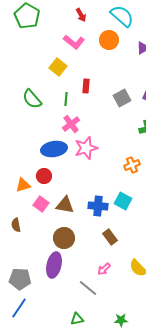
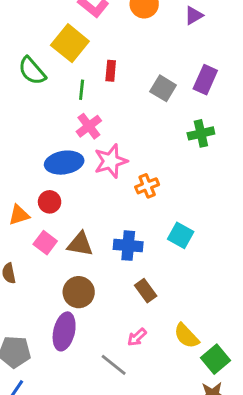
yellow square: (58, 67) -> (70, 43), size x1.4
gray square: (122, 98) -> (163, 88), turned -30
green semicircle: (32, 99) -> (32, 71), moved
orange cross: (132, 165) -> (147, 186), moved
cyan square: (123, 201) -> (181, 235), moved

